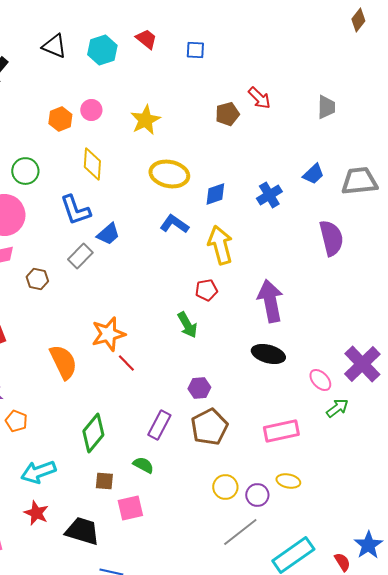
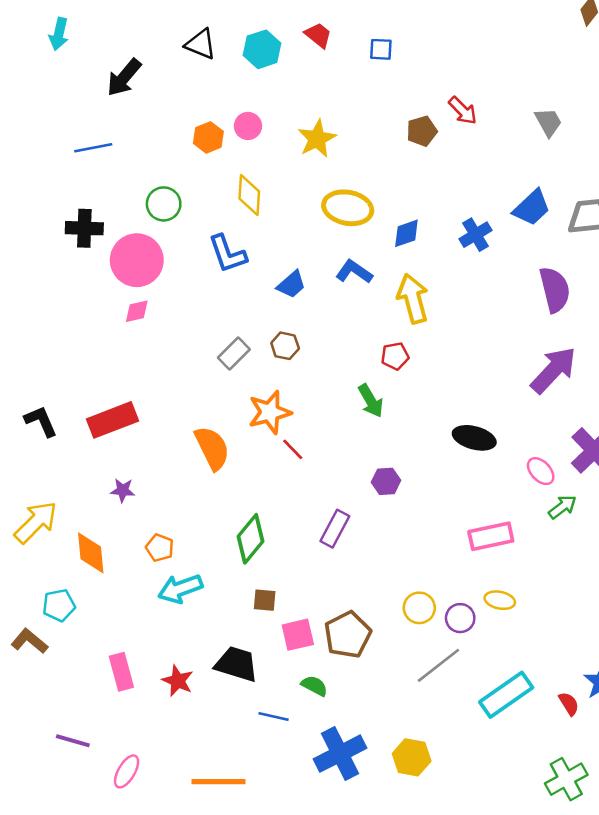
gray trapezoid: (326, 107) -> (548, 122), turned -30
blue trapezoid: (313, 174) -> (532, 208), size x1.4
blue trapezoid: (108, 234) -> (291, 284), moved
gray rectangle: (80, 256) -> (234, 353), moved
brown hexagon: (37, 279) -> (285, 346), moved
purple arrow: (270, 301) -> (553, 370), moved, turned 54
orange pentagon: (16, 421) -> (160, 548), moved
brown pentagon: (209, 427) -> (348, 635), moved
green semicircle: (143, 465) -> (314, 686), moved
red star: (36, 513) -> (178, 681), moved

